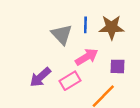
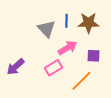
purple arrow: (40, 77) -> (16, 67), moved

